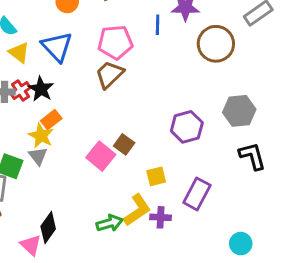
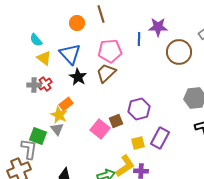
black star: (41, 89) -> (78, 77), moved
purple hexagon: (187, 127) -> (139, 109), moved
brown square: (124, 144) -> (116, 121), turned 32
purple rectangle: (197, 194) -> (160, 138), moved

